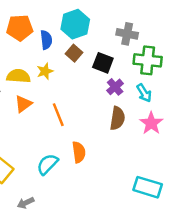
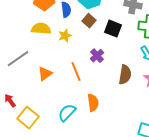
yellow semicircle: (18, 76) -> (41, 29), moved
purple cross: (115, 87) -> (97, 56), moved
orange triangle: (23, 104) -> (45, 74), moved

